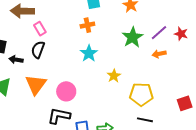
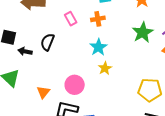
pink rectangle: (40, 29) -> (71, 19), moved
yellow star: (114, 76) -> (105, 68), moved
orange triangle: (36, 85) -> (43, 92), moved, size x0.6

